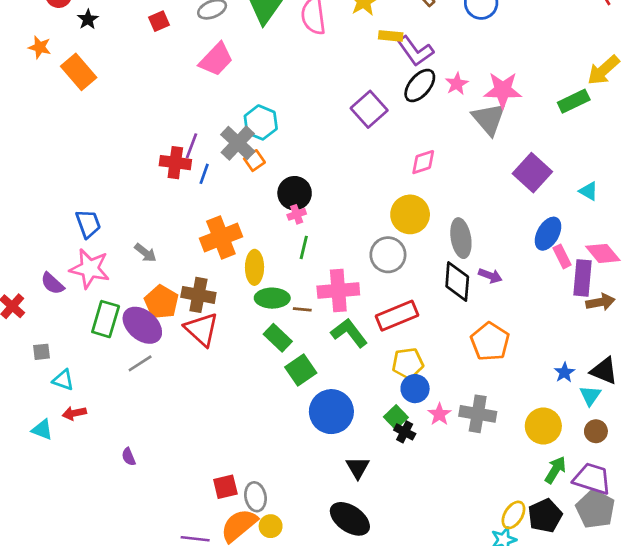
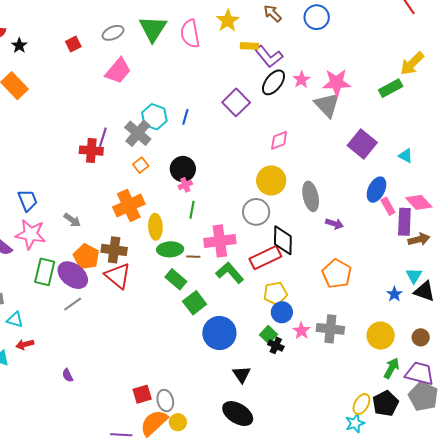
orange square: (254, 161) -> (141, 165), moved
blue line: (204, 174) -> (185, 117), moved
black diamond: (457, 282) -> (283, 240), moved
cyan triangle: (590, 396) -> (414, 276), moved

